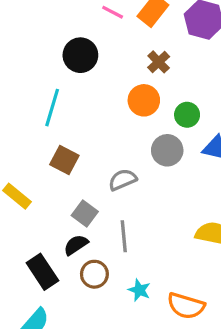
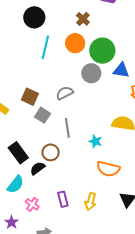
cyan line: (52, 108) -> (45, 47), moved
green circle: (187, 115) -> (102, 51), size x1.6
brown square: (64, 160) -> (30, 97), moved
black semicircle: (76, 245) -> (38, 168), moved
cyan star: (139, 290) -> (95, 141), moved

